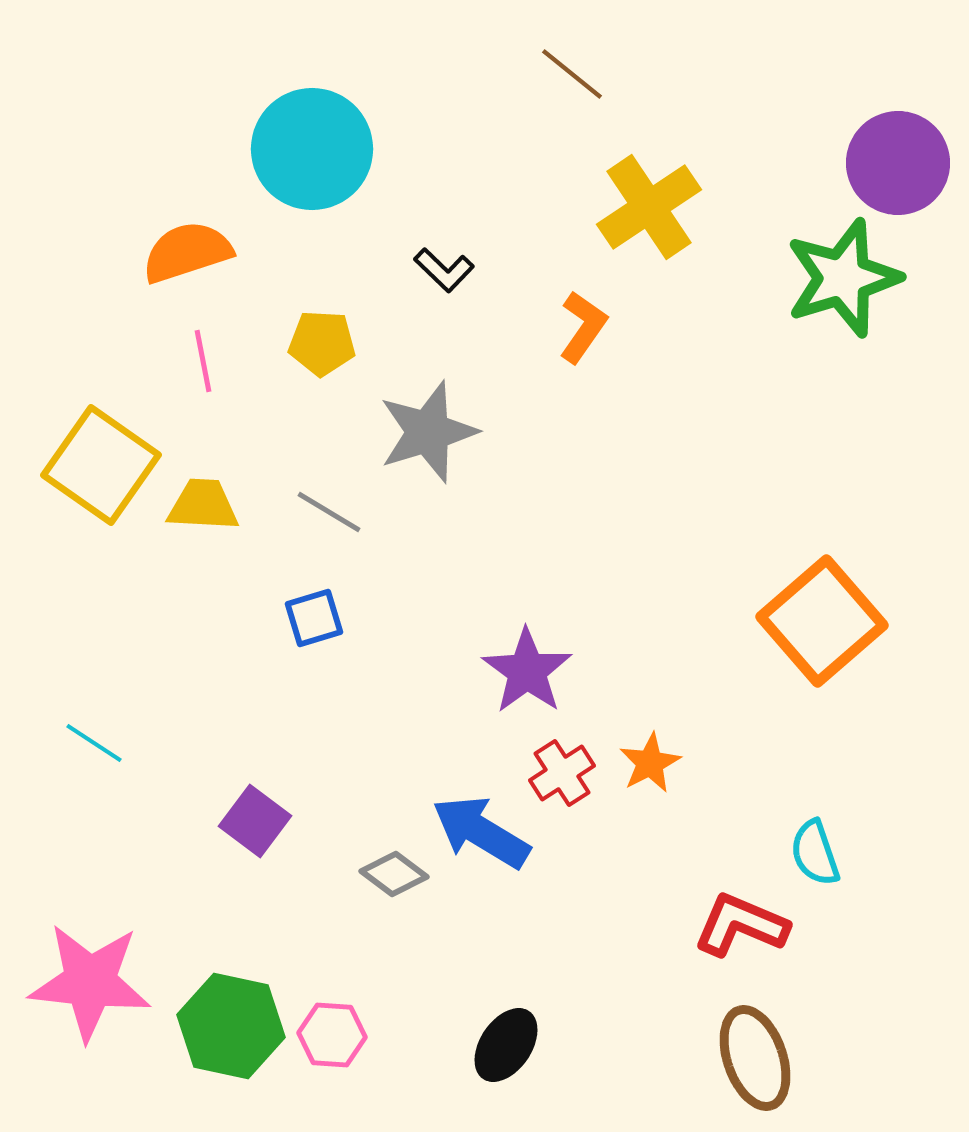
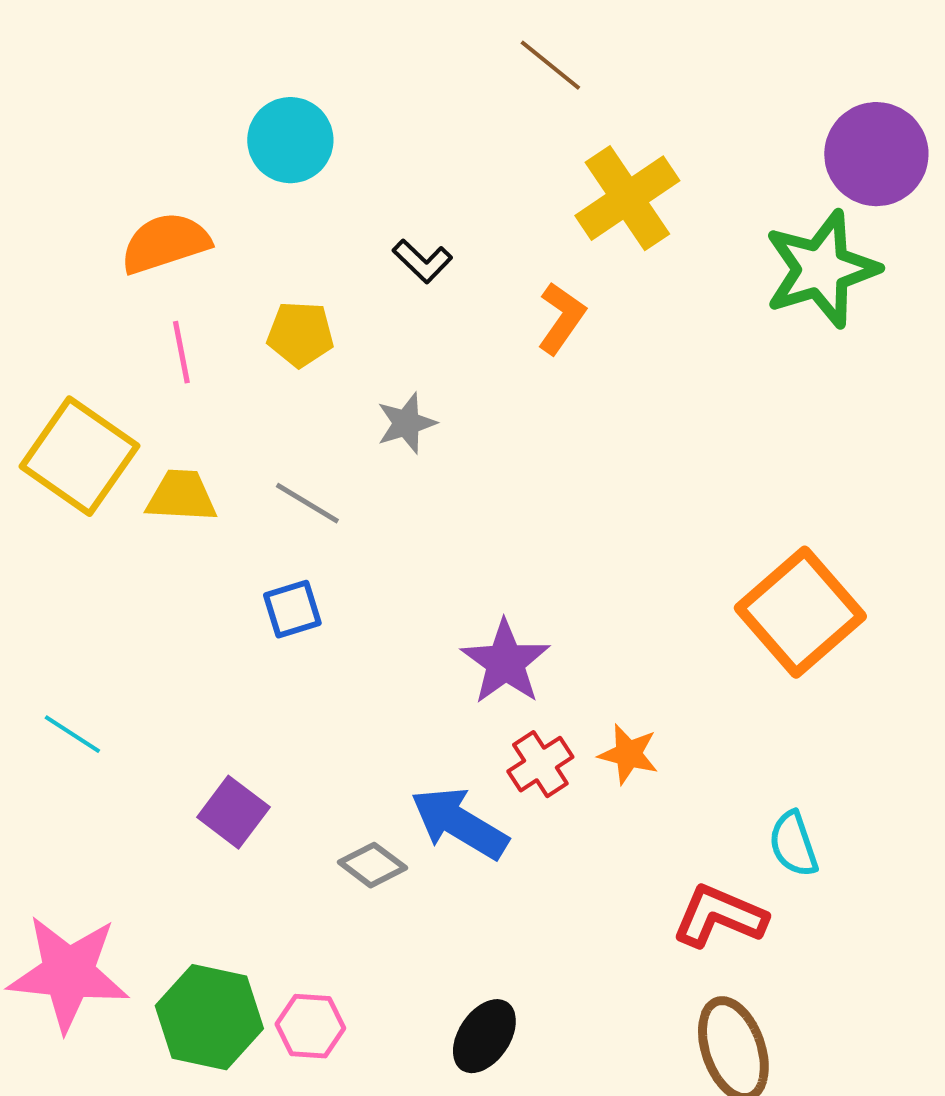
cyan circle: (312, 149) -> (290, 140), size x0.7
gray star: (428, 432) -> (406, 423), size x0.6
orange star: (650, 763) -> (628, 754), turned -30

